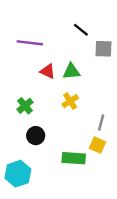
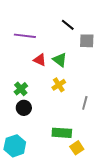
green triangle: (71, 71) -> (60, 60), turned 42
black circle: (36, 136) -> (24, 108), moved
yellow square: (98, 145) -> (77, 148), moved, turned 32

